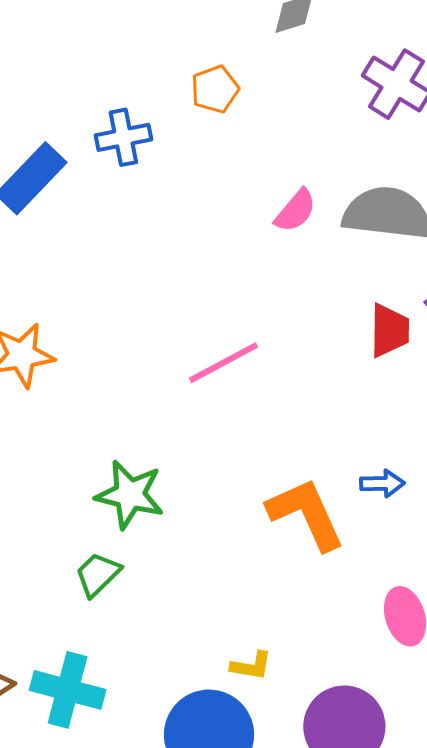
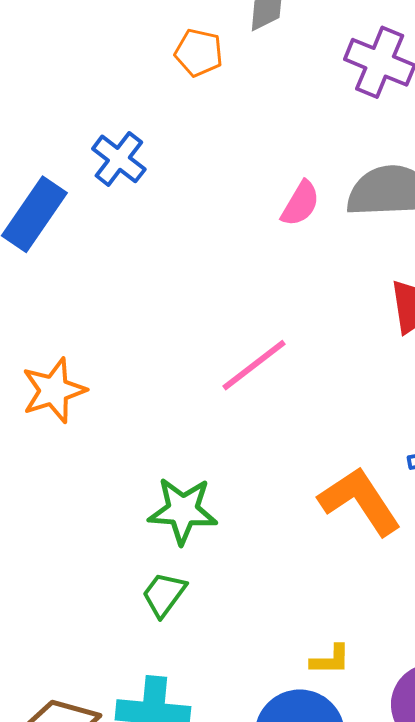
orange pentagon: (215, 89) -> (199, 53), moved, turned -30
blue cross: (123, 137) -> (119, 159), turned -32

